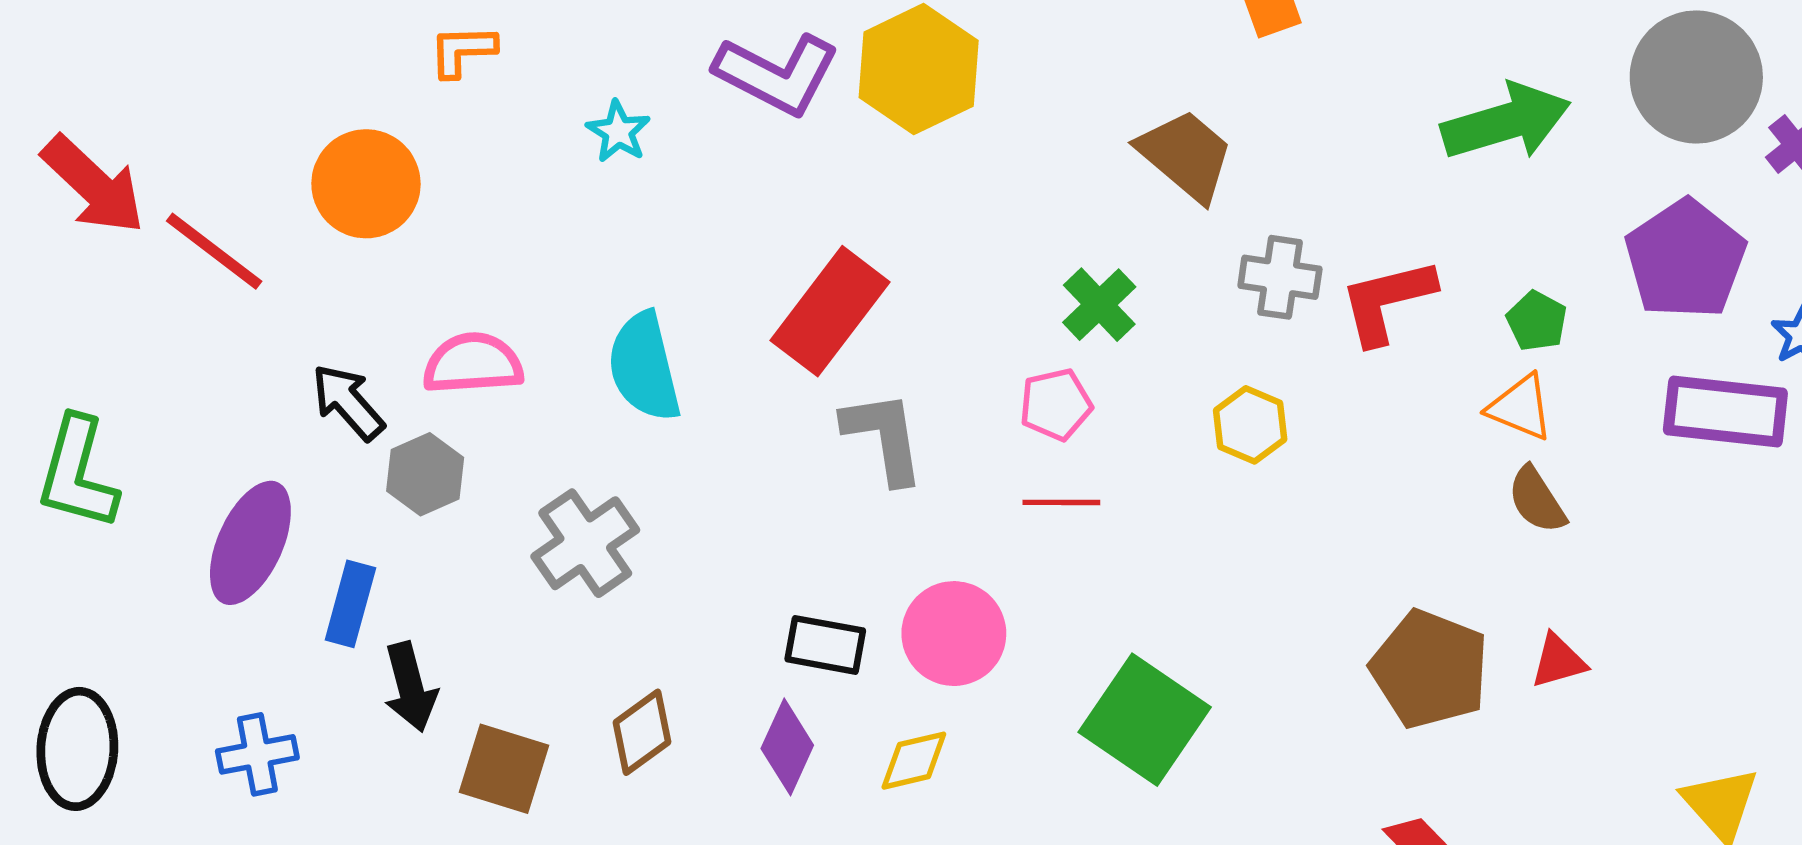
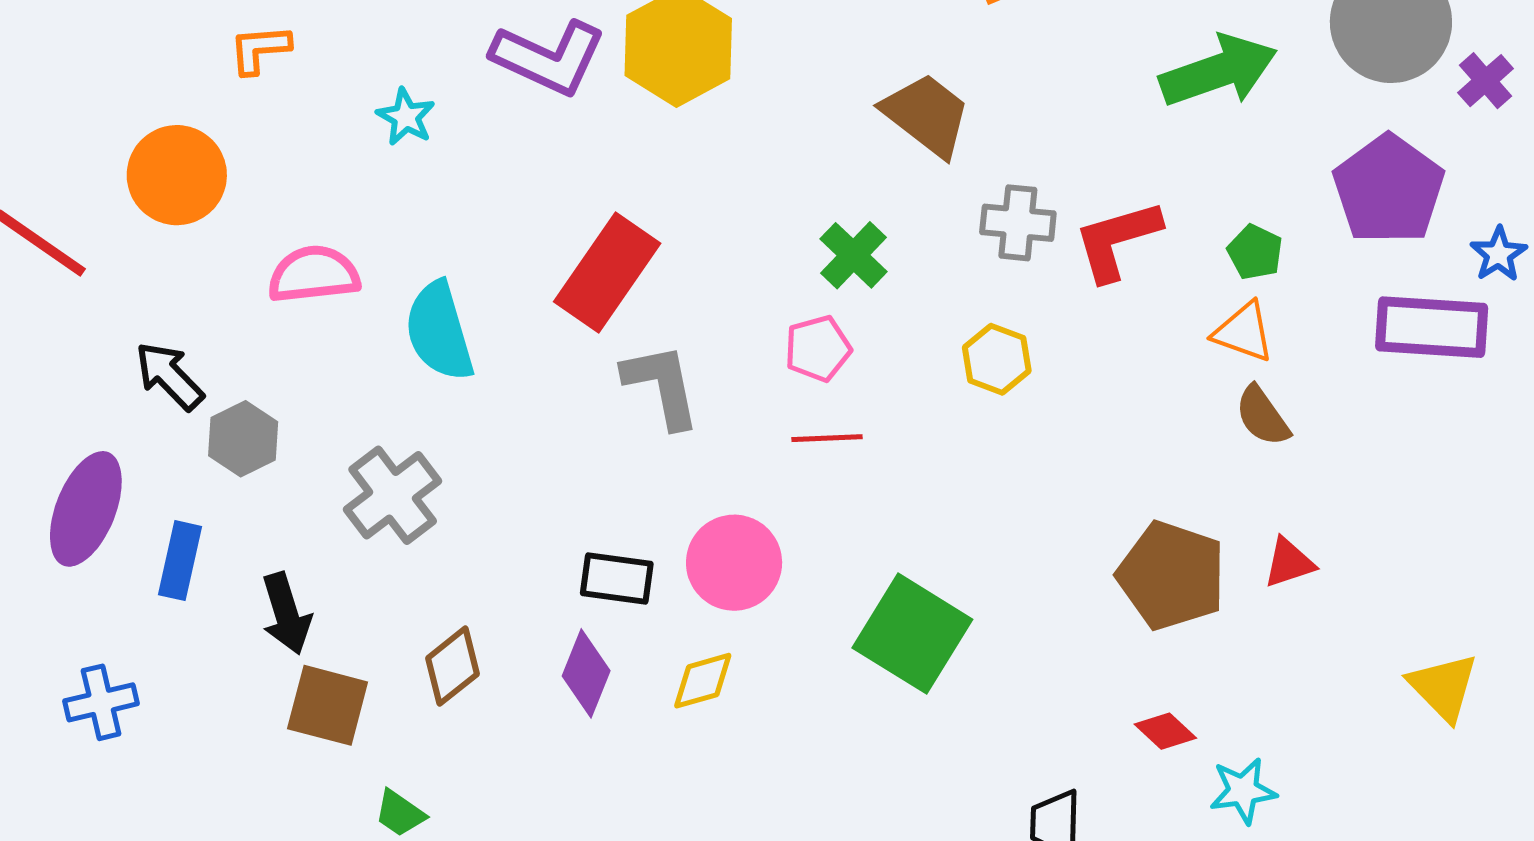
pink semicircle: (473, 364) -> (314, 274), moved
black arrow: (410, 687) -> (286, 614), moved

